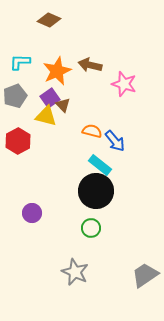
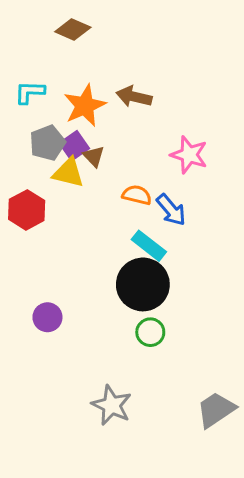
pink star: (124, 84) -> (189, 155), moved
gray pentagon: (15, 96) -> (47, 143), moved
green circle: (91, 228) -> (150, 332), moved

